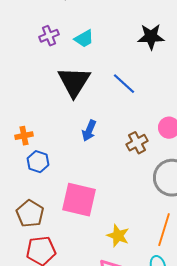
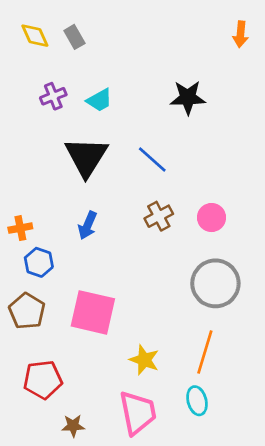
blue arrow: (89, 131) -> (88, 225), moved
brown cross: (137, 143) -> (159, 216), moved
brown pentagon: (30, 214) -> (27, 311), moved

